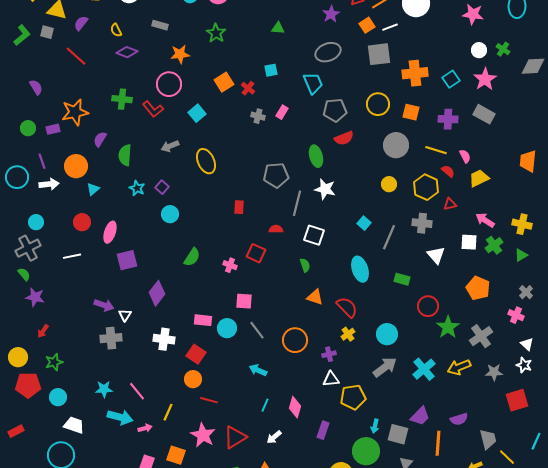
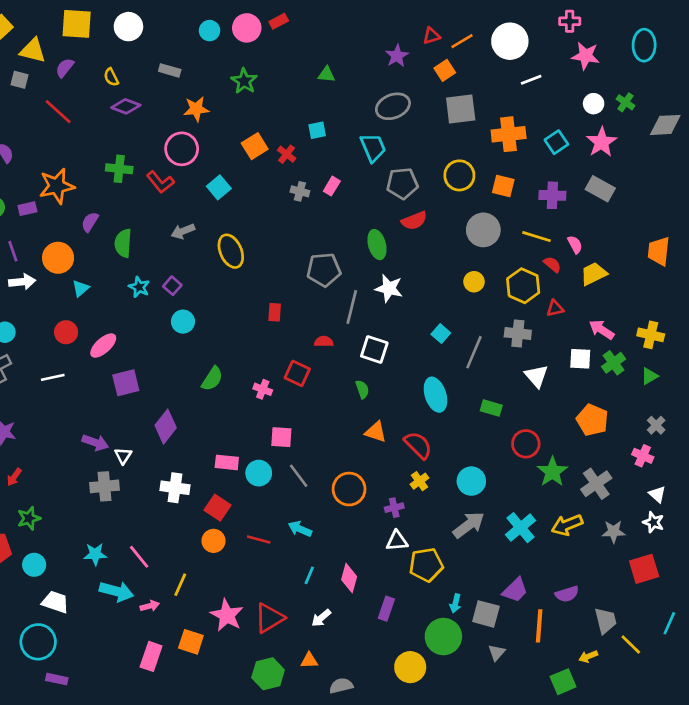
white line: (390, 27) -> (531, 80), moved
pink ellipse: (110, 232) -> (103, 346), turned 30
red line: (209, 400) -> (259, 540), moved

